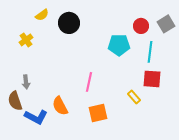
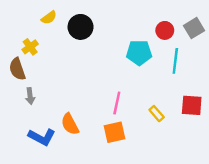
red square: (152, 79) -> (192, 105), moved
pink line: (89, 82) -> (117, 103), moved
brown semicircle: (15, 101) -> (17, 69), moved

